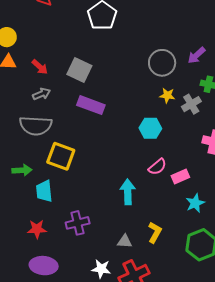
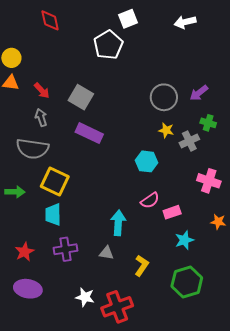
gray arrow: (42, 94) -> (41, 118), turned -90
cyan trapezoid: (44, 191) -> (53, 214), moved
red star: (37, 229) -> (24, 252), turned -30
gray triangle: (125, 241) -> (107, 253), moved

